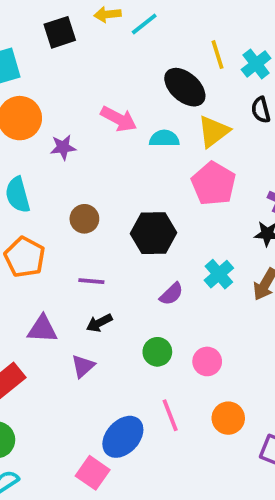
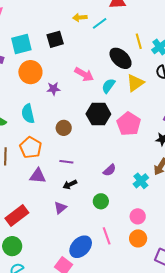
black square: (60, 32) -> (55, 39), moved
cyan semicircle: (164, 139) -> (108, 86), turned -56
pink pentagon: (214, 184) -> (129, 124), moved
black hexagon: (154, 233) -> (98, 114), moved
cyan cross: (219, 274) -> (141, 181), moved
purple triangle: (42, 329) -> (38, 176), moved
pink circle: (207, 361) -> (138, 216), moved

